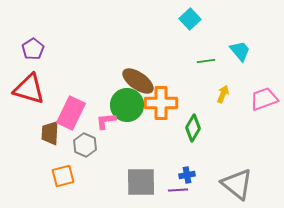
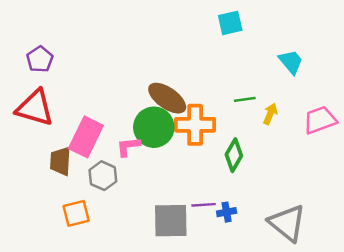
cyan square: (190, 19) -> (230, 23), turned 30
green line: (206, 61) -> (245, 99), moved
purple line: (178, 190) -> (204, 205), moved

